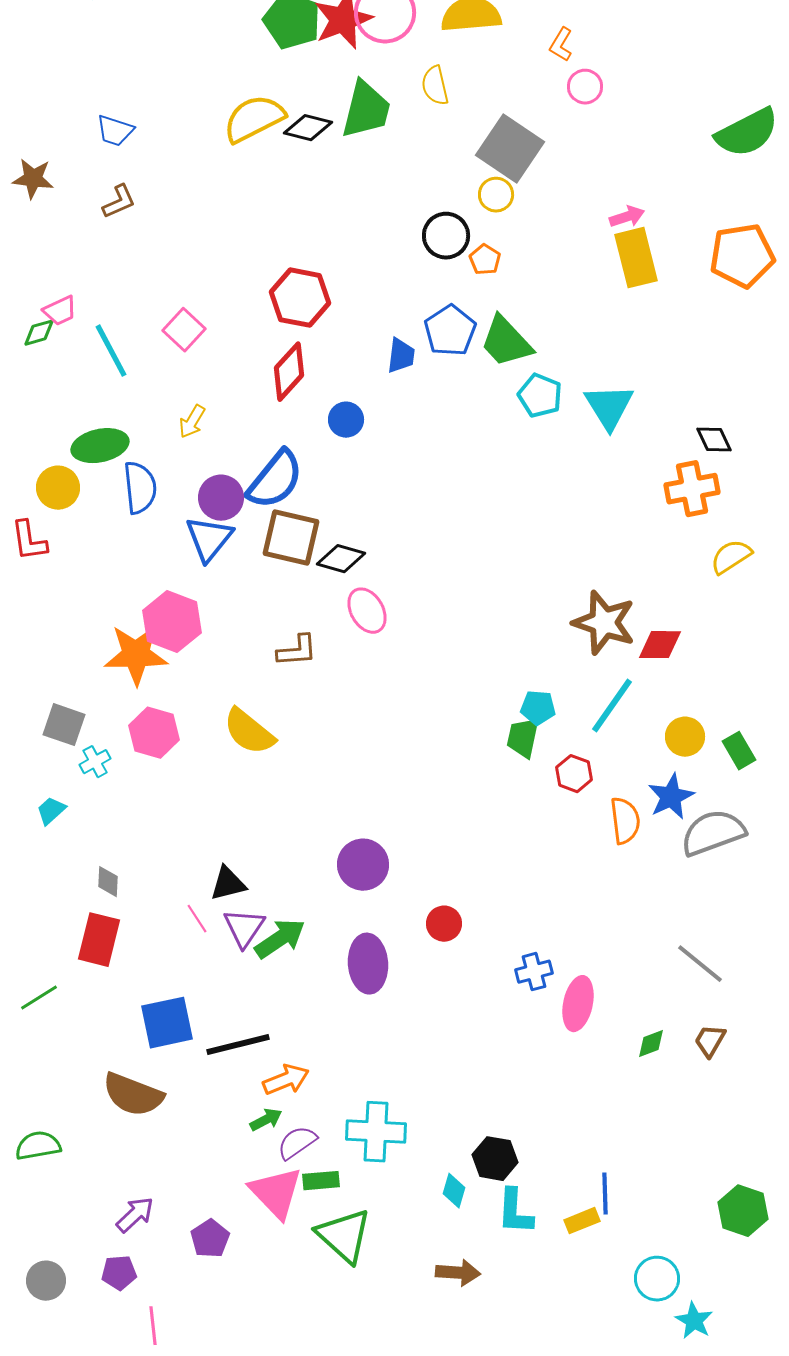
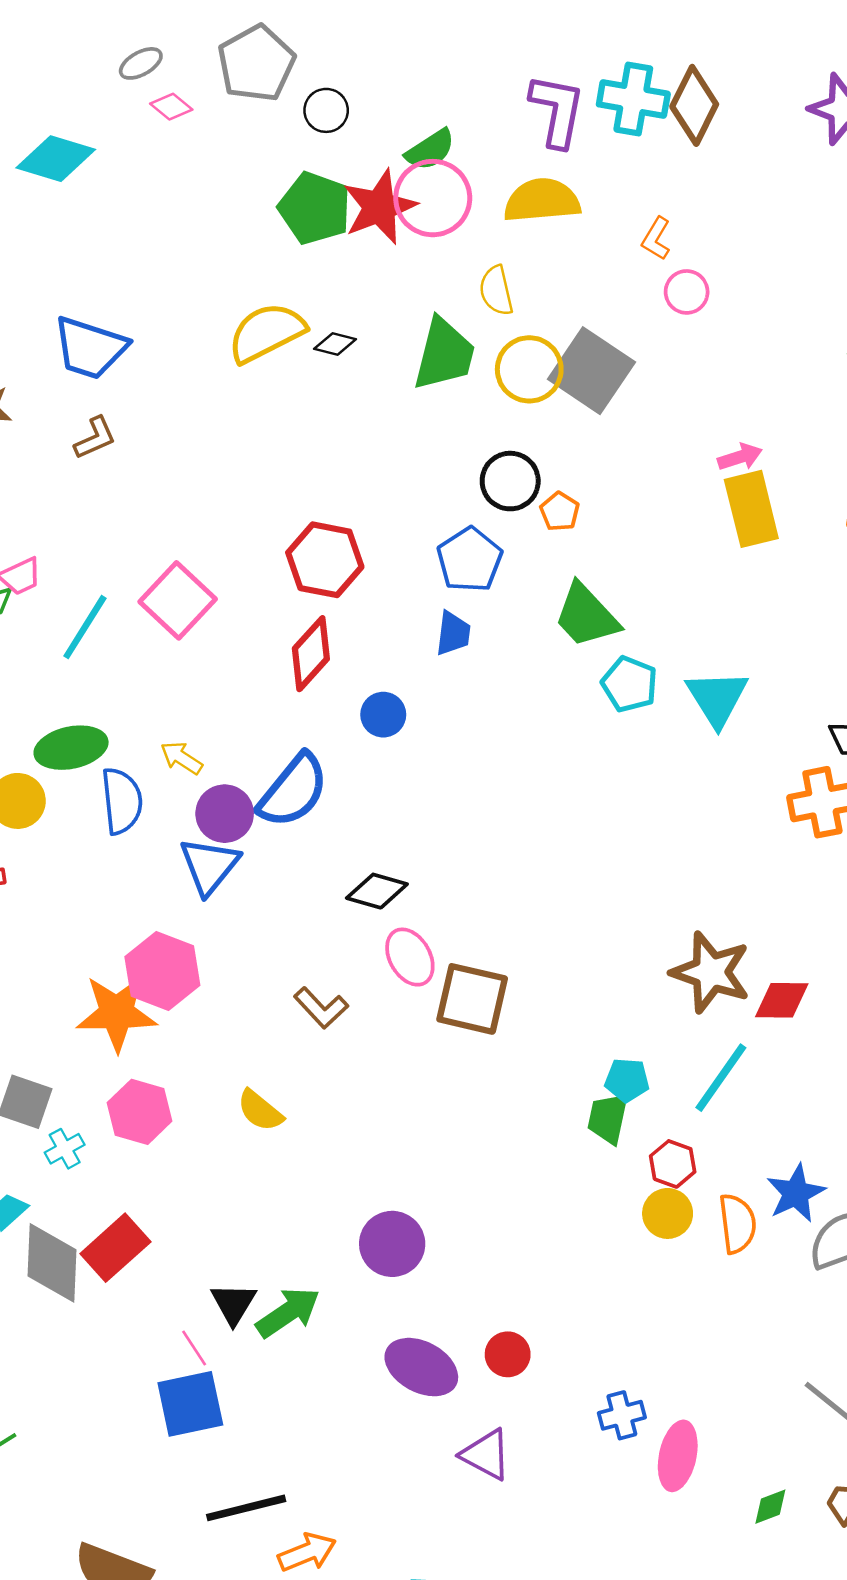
green trapezoid: (366, 110) -> (444, 354), moved
black diamond: (308, 128) -> (335, 344), size x0.7
blue trapezoid: (115, 131) -> (90, 348), size x1.6
yellow circle: (496, 195) -> (529, 369), moved, size x1.5
pink square: (184, 330) -> (178, 600), size x1.4
blue pentagon: (450, 331) -> (470, 560), moved
cyan line: (111, 351) -> (85, 627), turned 60
yellow arrow: (192, 422) -> (181, 758), moved, turned 92
brown square: (291, 538) -> (472, 999), moved
brown L-shape: (297, 651) -> (321, 1008), turned 51
yellow semicircle: (249, 732) -> (260, 1111), size x0.7
yellow circle: (685, 737) -> (668, 1213), moved
purple circle: (363, 865) -> (392, 1244), moved
gray diamond: (108, 882) -> (52, 1263), moved, size x2.0
black triangle: (228, 884) -> (233, 1304), turned -45
purple triangle: (244, 928) -> (486, 1455), moved, turned -36
green arrow: (280, 939) -> (288, 1312), moved
red rectangle: (99, 940) -> (115, 1248), moved, turned 34
purple ellipse: (368, 964) -> (421, 1367), moved, turned -58
blue square: (167, 1023) -> (190, 1404), moved

